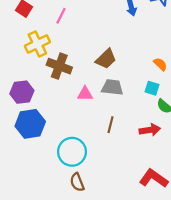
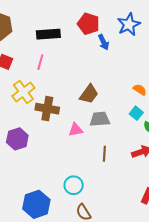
cyan square: (152, 88) -> (136, 113), turned 32
blue hexagon: (30, 124) -> (36, 204), moved
cyan circle: (72, 152) -> (74, 185), size x0.7

